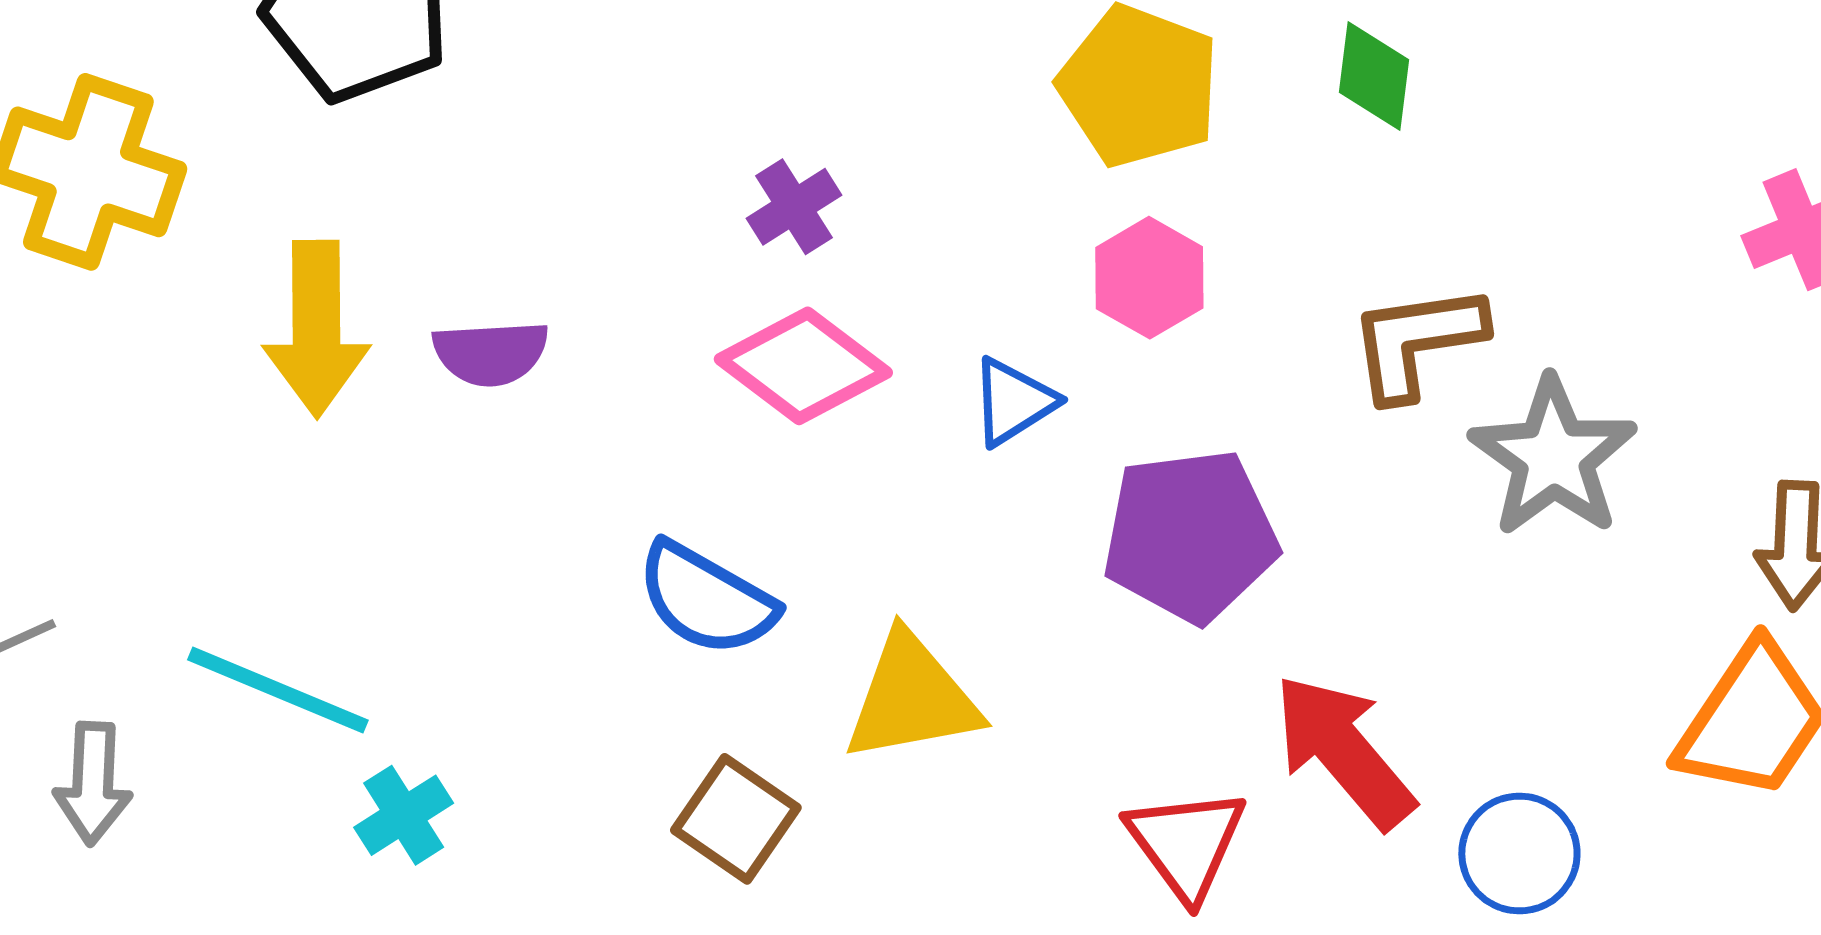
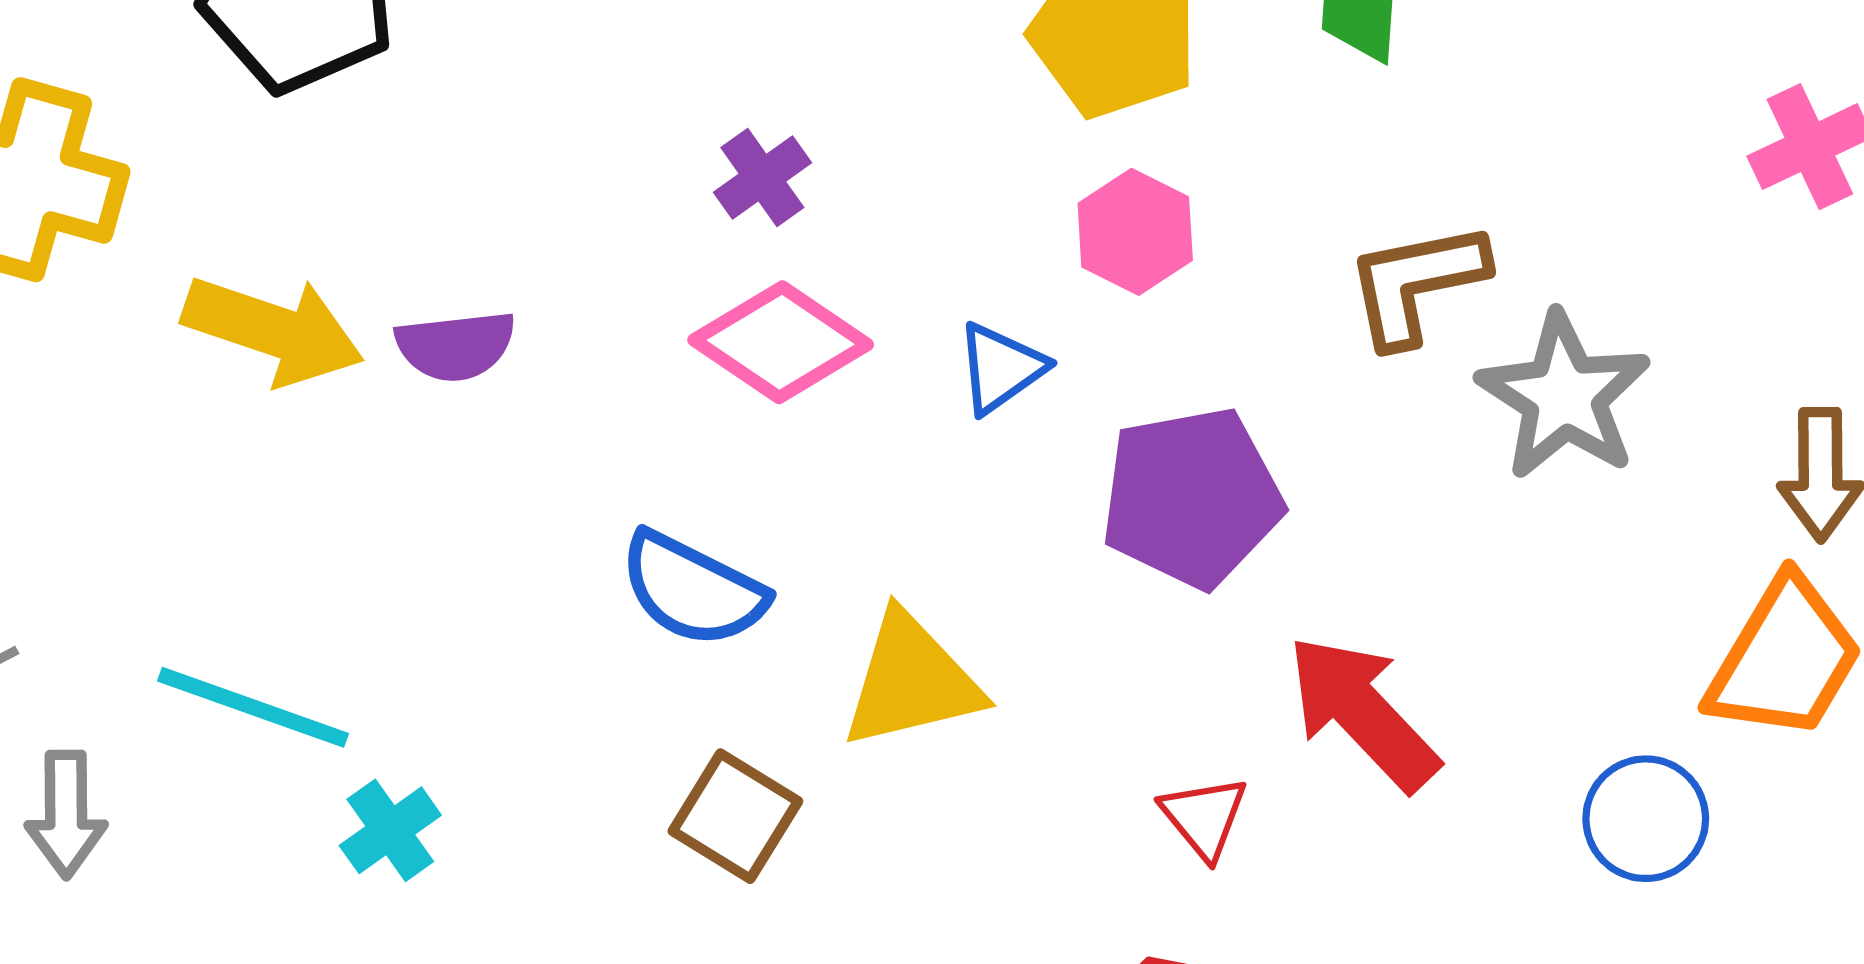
yellow arrow: (316, 329) -> (273, 330), turned -68
red triangle: (1186, 844) -> (1204, 817), size x0.7
blue circle: (1519, 854) -> (1646, 819), moved

